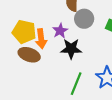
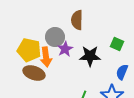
gray circle: (84, 19) -> (55, 37), moved
black star: (71, 49) -> (90, 56), moved

